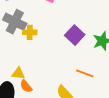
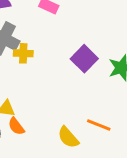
orange line: (85, 73) -> (99, 125), moved

